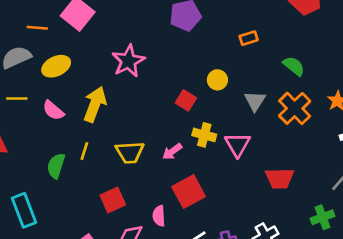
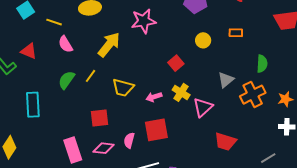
green semicircle: (294, 66) -> (262, 64), turned 36
yellow circle: (217, 80) -> (203, 40), moved
pink semicircle: (53, 110) -> (65, 44), moved

